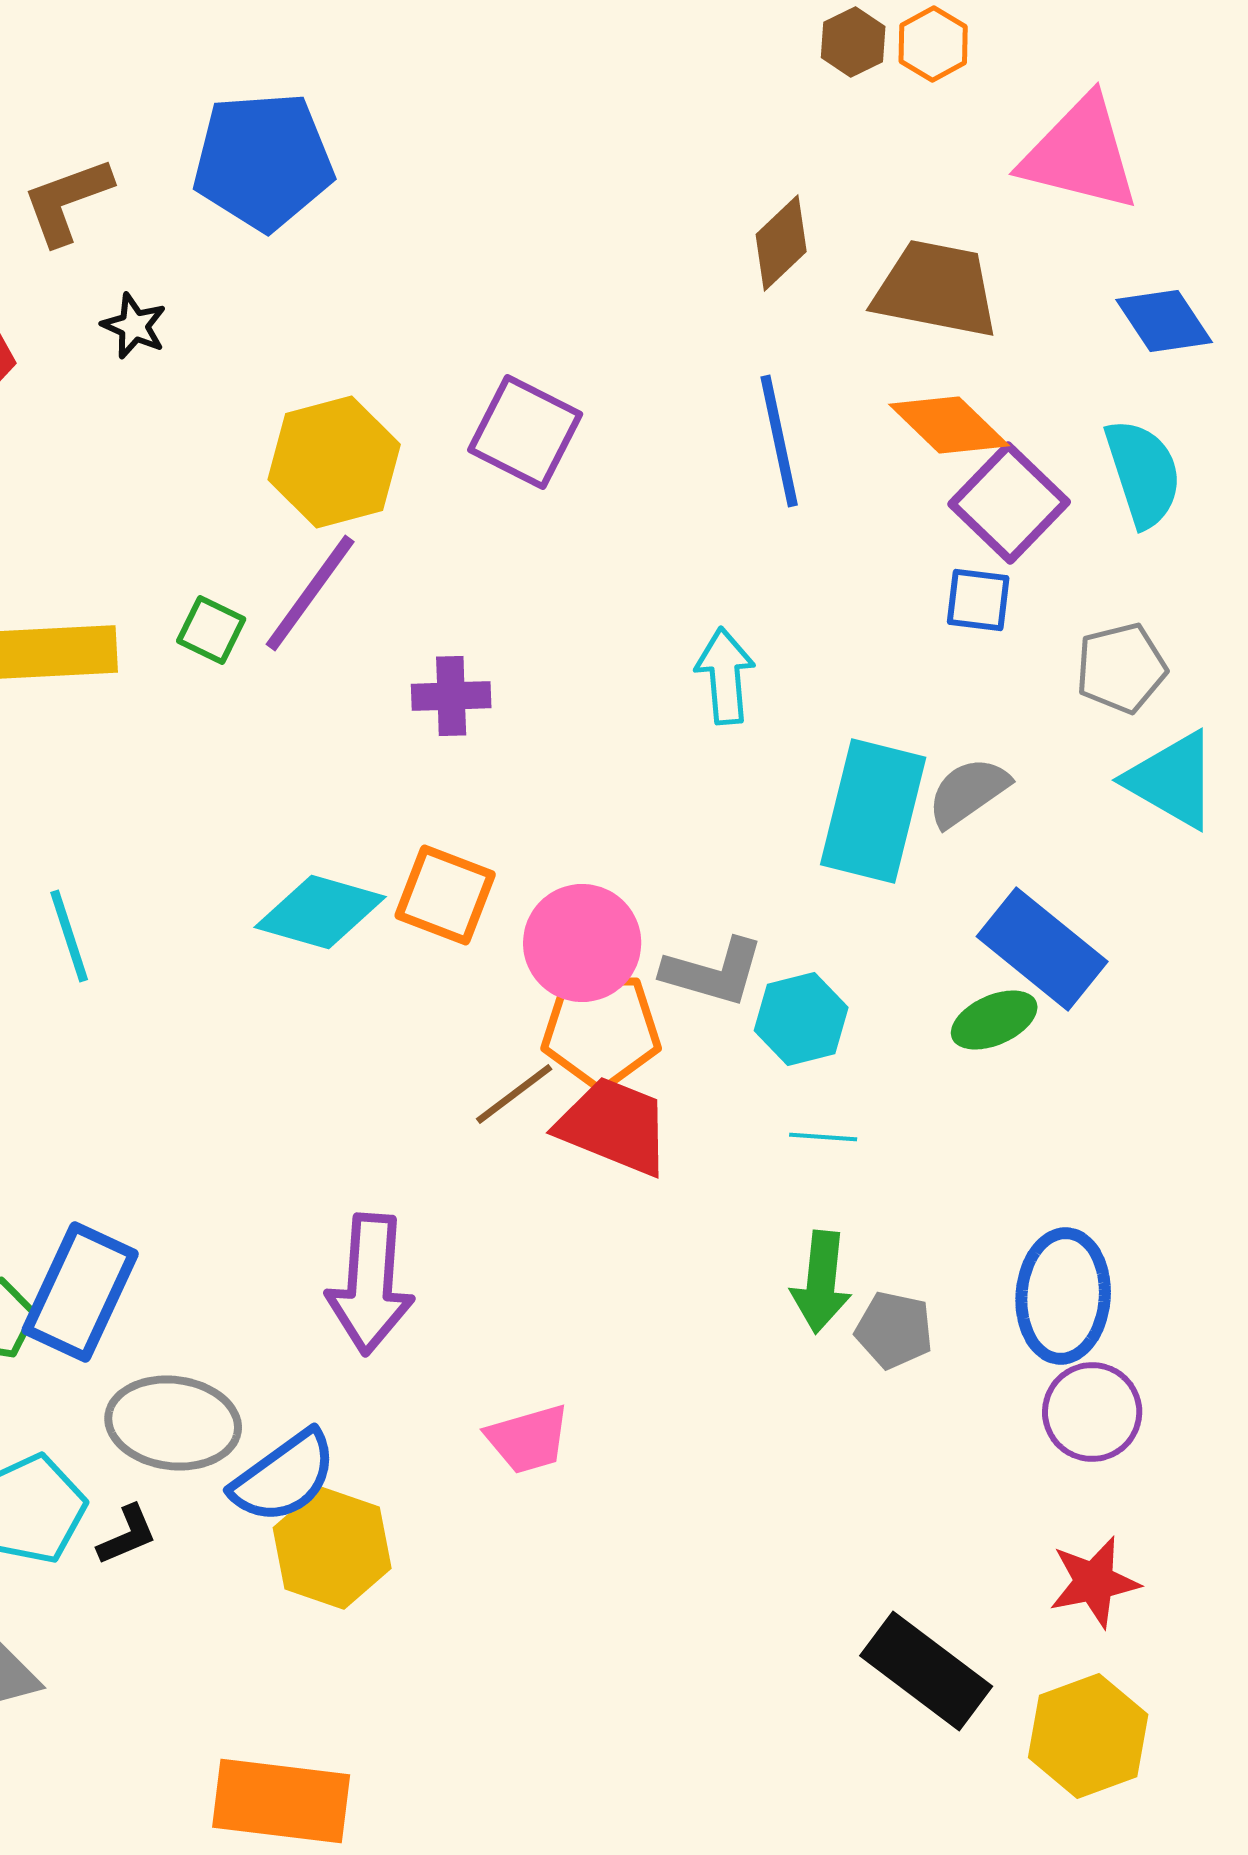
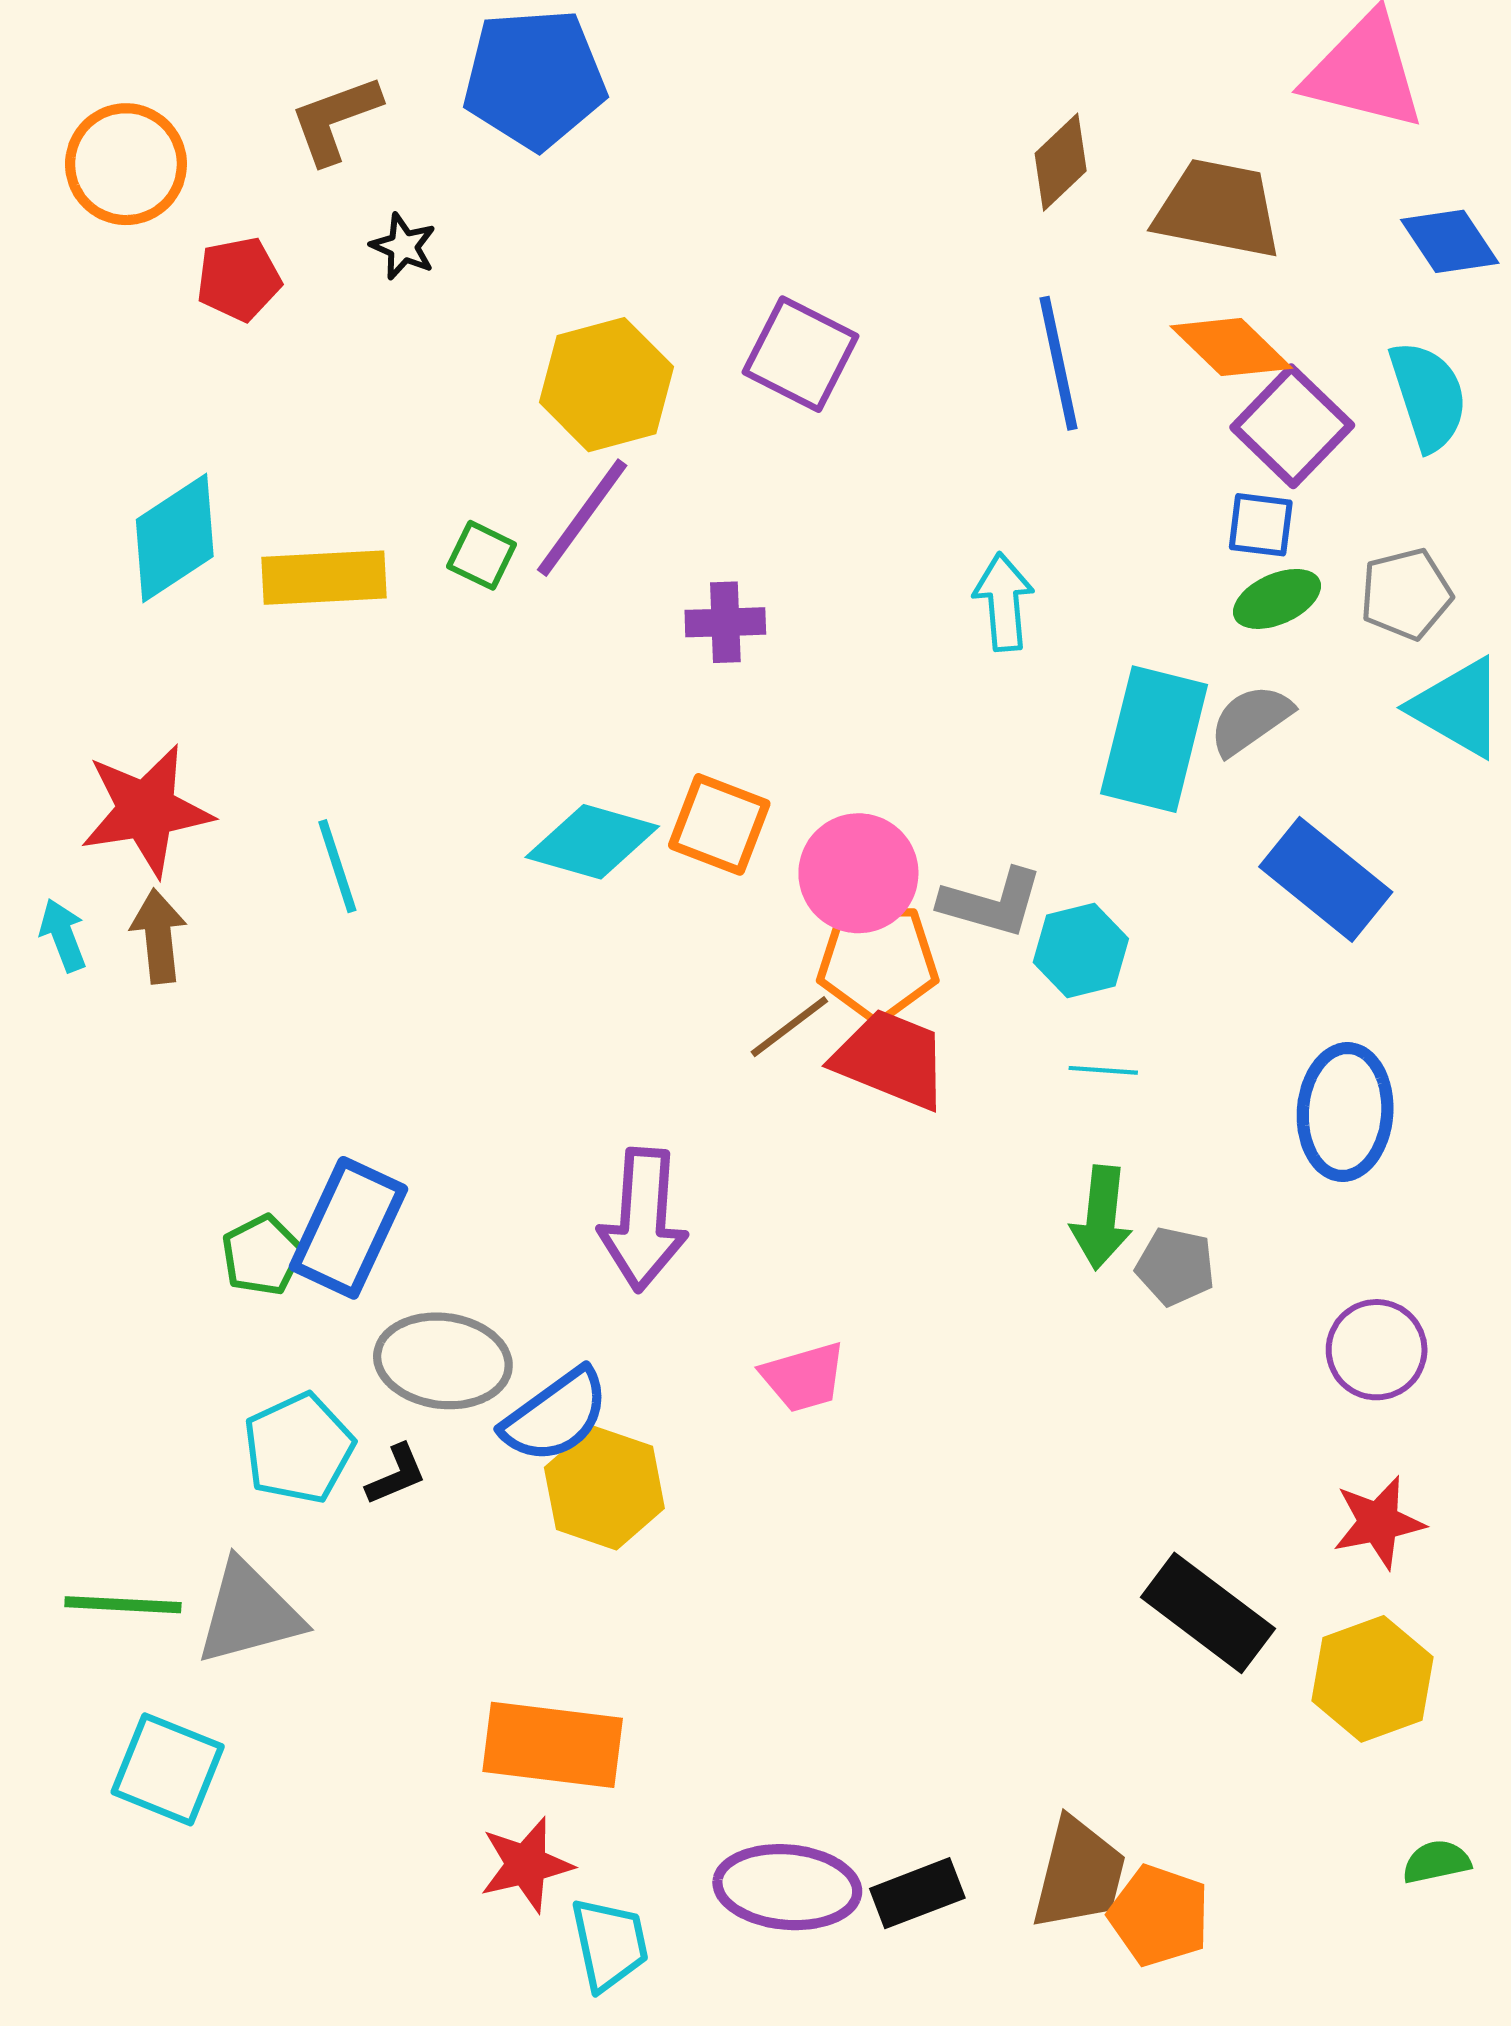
green ellipse: (994, 1020) -> (1277, 599), moved
blue ellipse: (1063, 1296) -> (1345, 1112), moved

